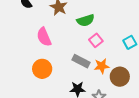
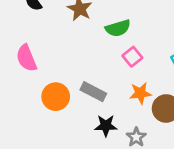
pink semicircle: (44, 37) -> (26, 58), moved
gray rectangle: (81, 61) -> (93, 92), moved

